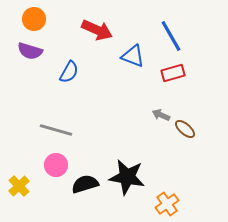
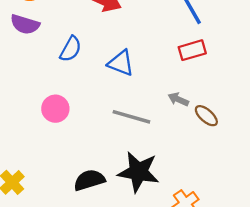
blue triangle: (133, 56) -> (121, 63), moved
gray line: (56, 130) -> (131, 117), moved
pink circle: (56, 165) -> (55, 109), moved

